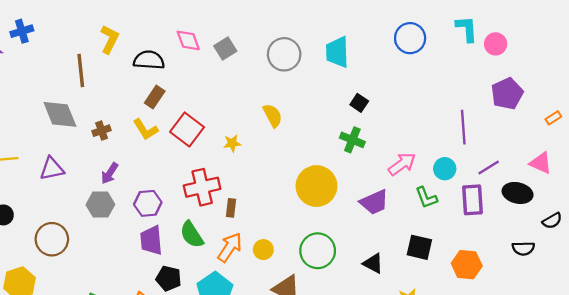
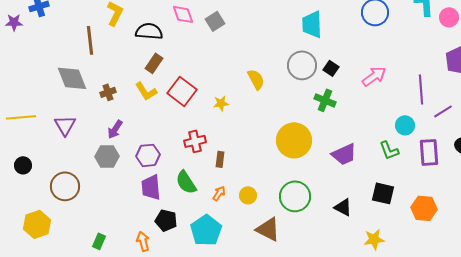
gray circle: (284, 54) -> (302, 65), moved
pink arrow: (402, 164) -> (374, 76), moved
purple line: (489, 168) -> (443, 111), moved
purple triangle: (52, 169) -> (65, 125), turned -50
red cross: (202, 187) -> (195, 141), size x0.7
orange arrow: (230, 247) -> (219, 193), size x0.6

